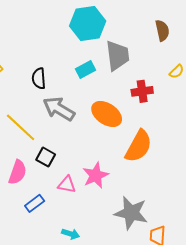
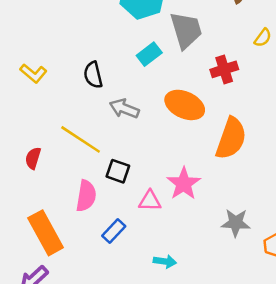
gray arrow: (59, 109) -> (124, 108), size x0.7
gray star: (131, 213) -> (236, 223), size x0.7

